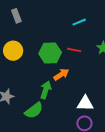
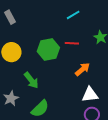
orange arrow: (61, 74) -> (82, 69), moved
green arrow: (46, 90) -> (31, 80), moved, turned 132

